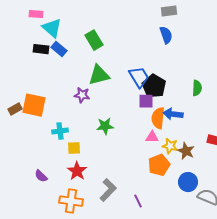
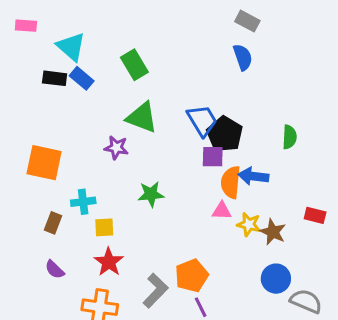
gray rectangle: (169, 11) -> (247, 21), turned 35
pink rectangle: (36, 14) -> (26, 26), moved
green triangle: (99, 75) -> (142, 117), turned 35
brown rectangle: (15, 109) -> (53, 223), moved, turned -40
orange pentagon: (159, 165) -> (192, 276), moved

